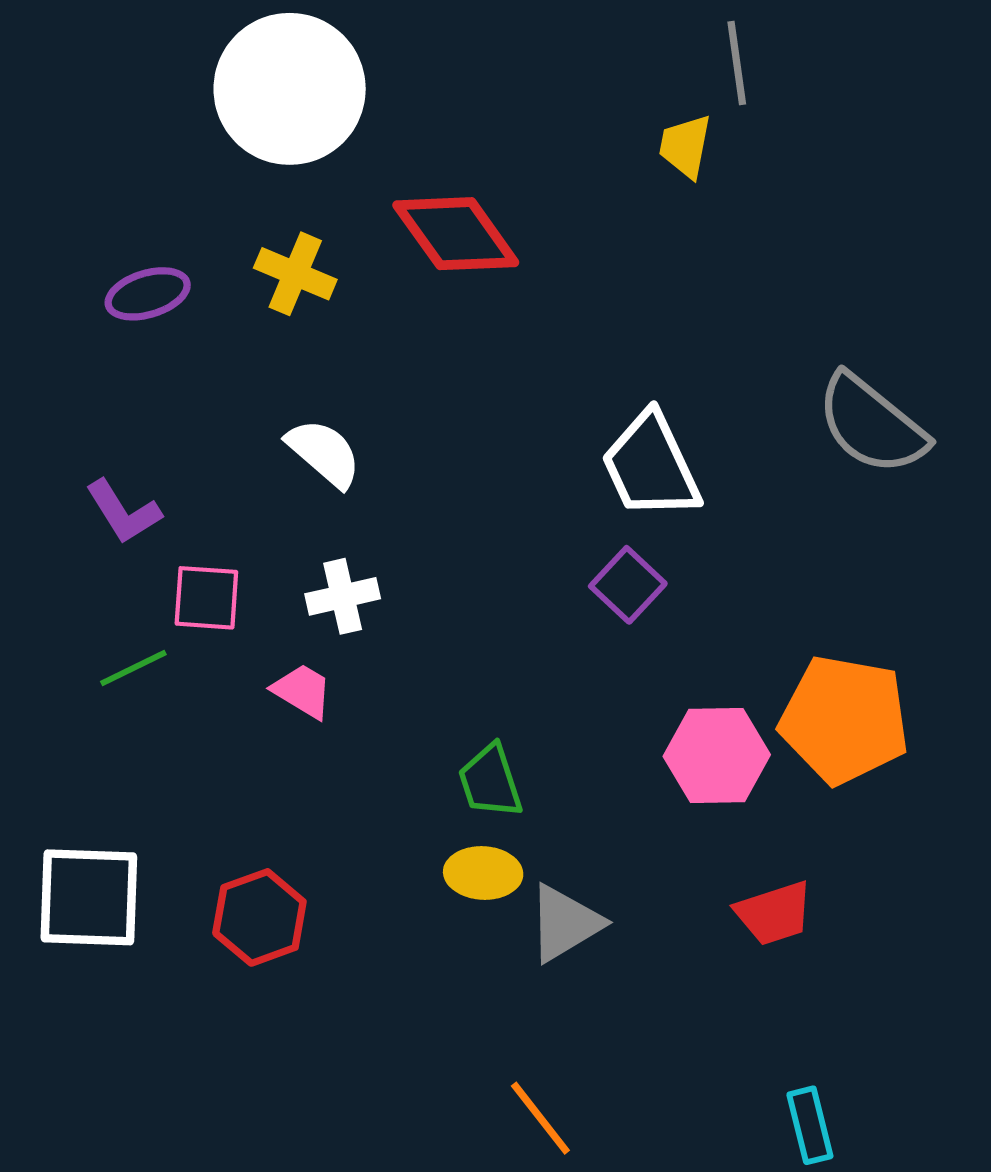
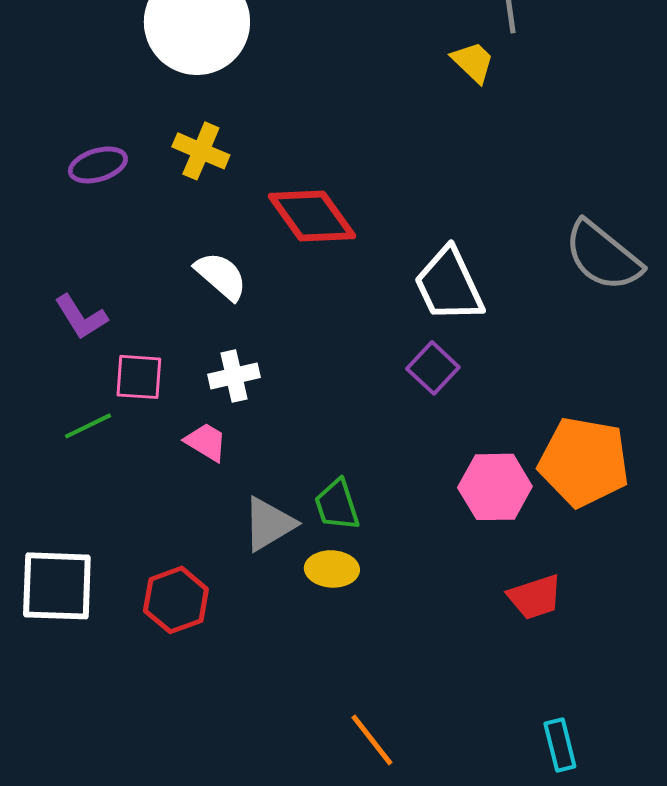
yellow trapezoid: (685, 146) -> (473, 62), turned 123
red diamond: (456, 234) -> (312, 216), moved
gray triangle: (565, 923) -> (269, 524), moved

